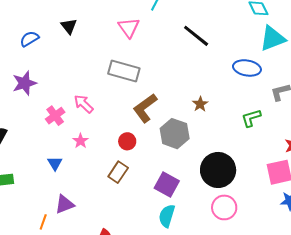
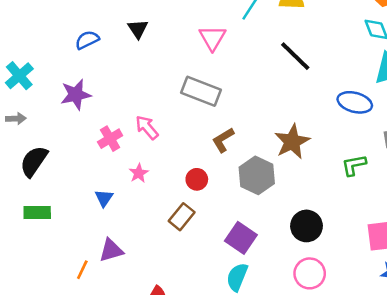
brown star: (200, 104) -> (292, 142), size x1.8
brown L-shape: (145, 108) -> (223, 140), size x0.7
black circle: (218, 170) -> (306, 226), size x0.7

